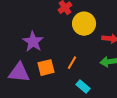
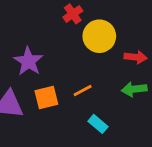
orange line: (72, 63) -> (83, 91), turned 32

